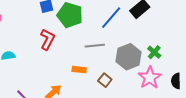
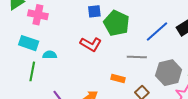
red L-shape: (47, 39) -> (91, 44), turned 85

